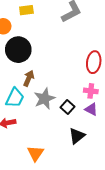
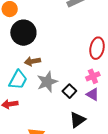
brown arrow: (29, 78) -> (32, 61), turned -126
pink cross: (91, 91) -> (93, 76), turned -32

